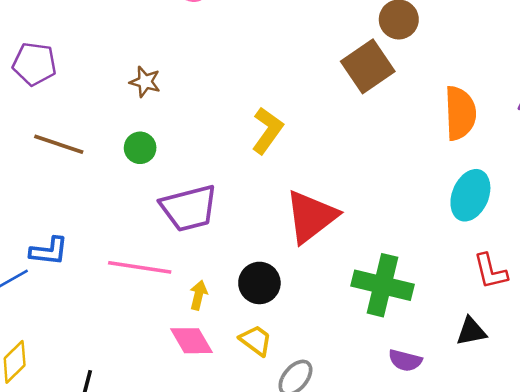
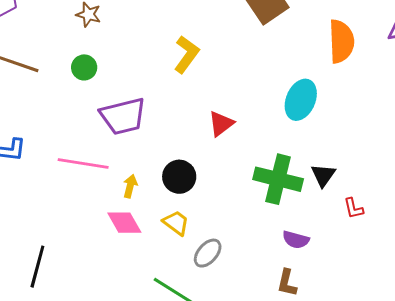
cyan ellipse: (470, 195) -> (301, 100), moved
red triangle: (311, 216) -> (221, 124), size x0.6
red L-shape: (490, 271) -> (353, 208), moved, size x0.7
black triangle: (471, 331) -> (323, 175), moved, turned -44

